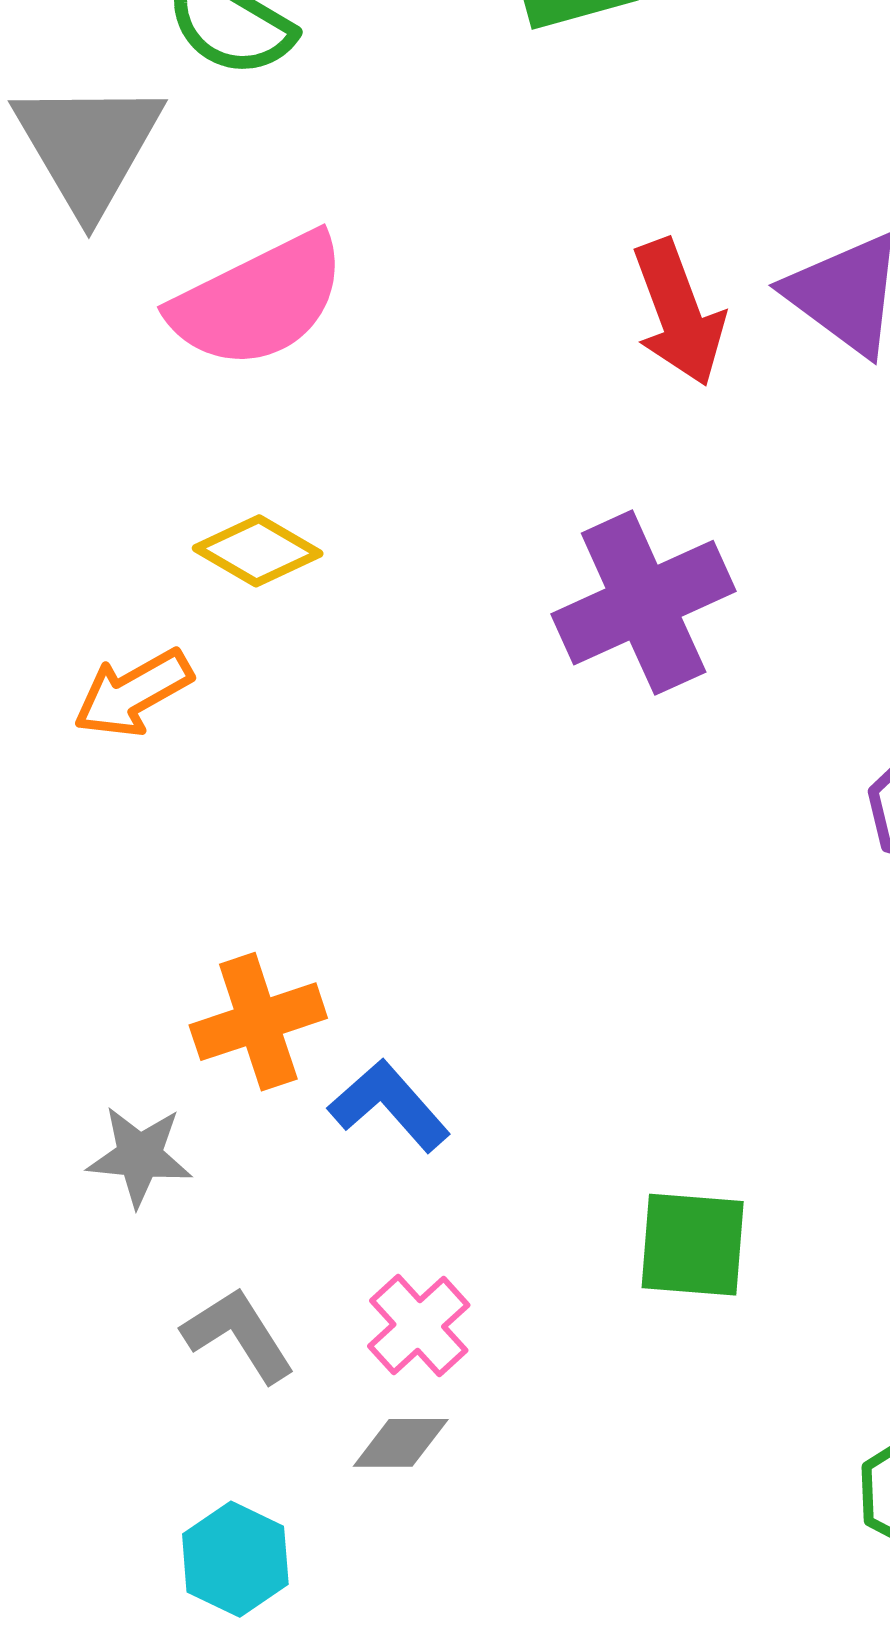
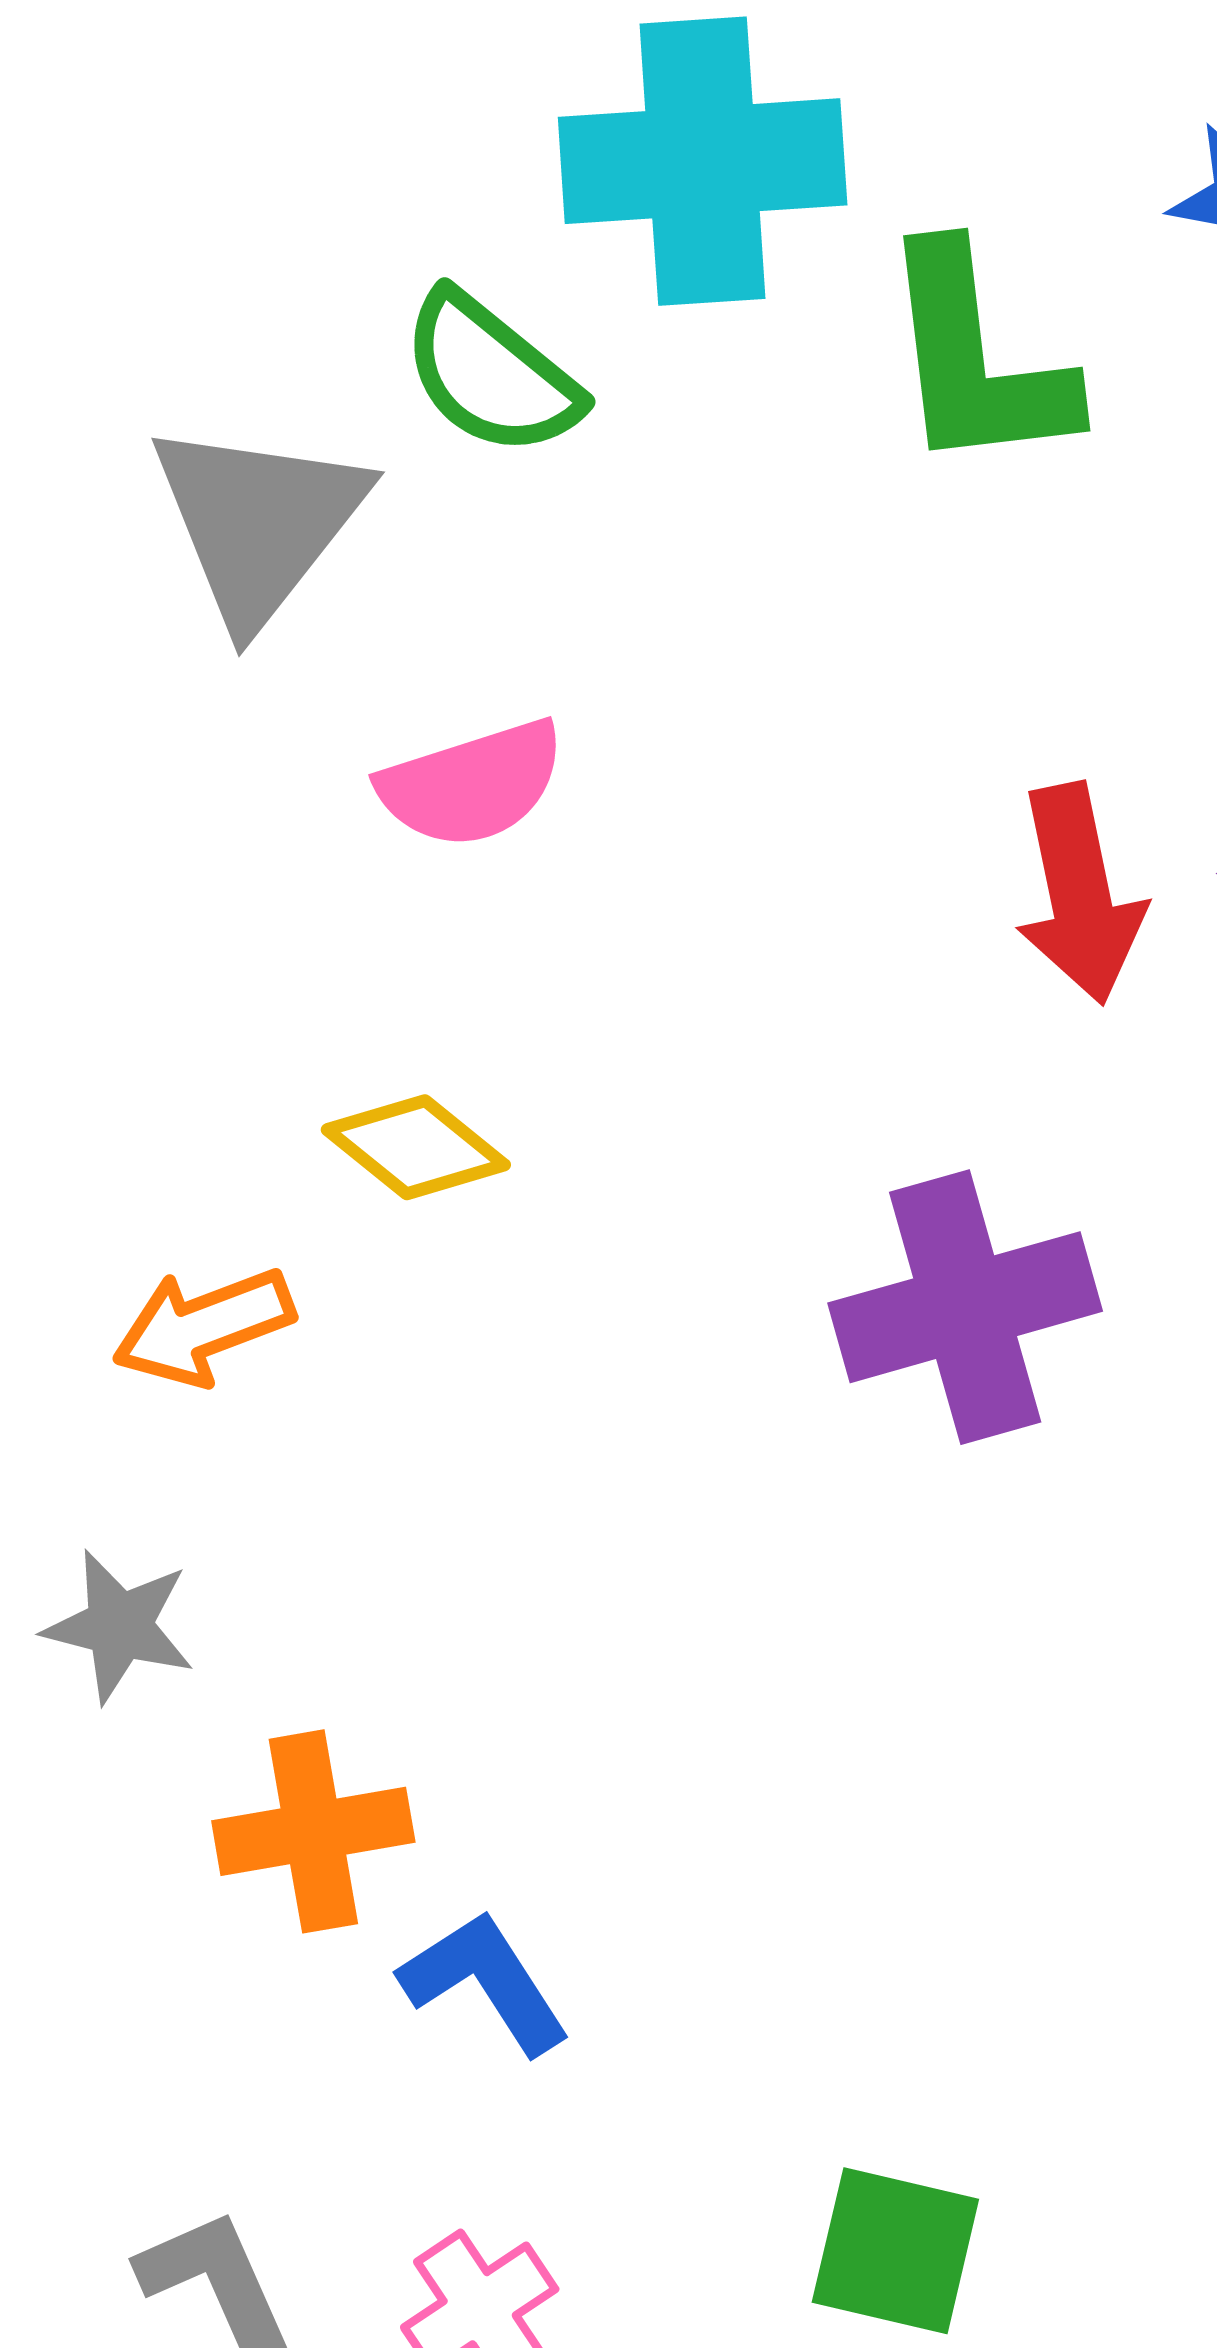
pink semicircle: (258, 301) -> (472, 784), size x0.7
gray star: (140, 1156) -> (119, 1626), moved

